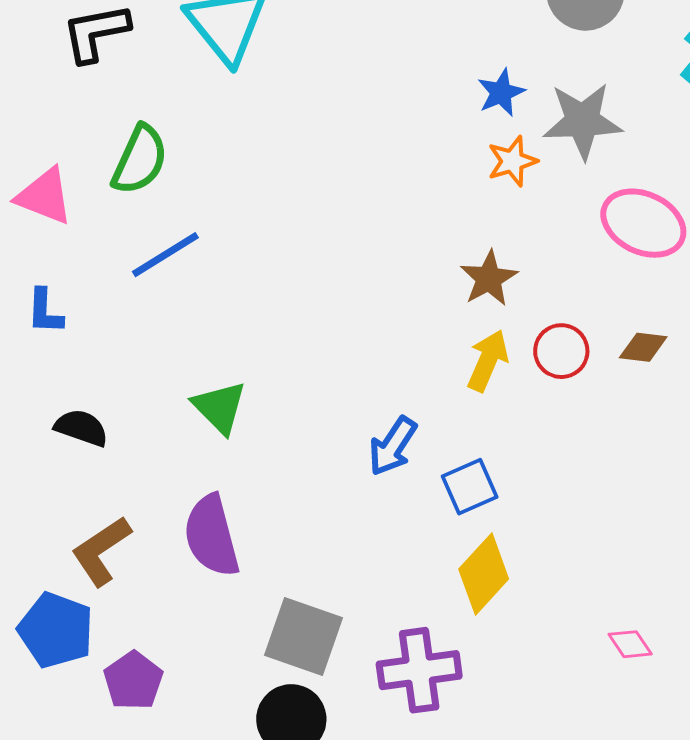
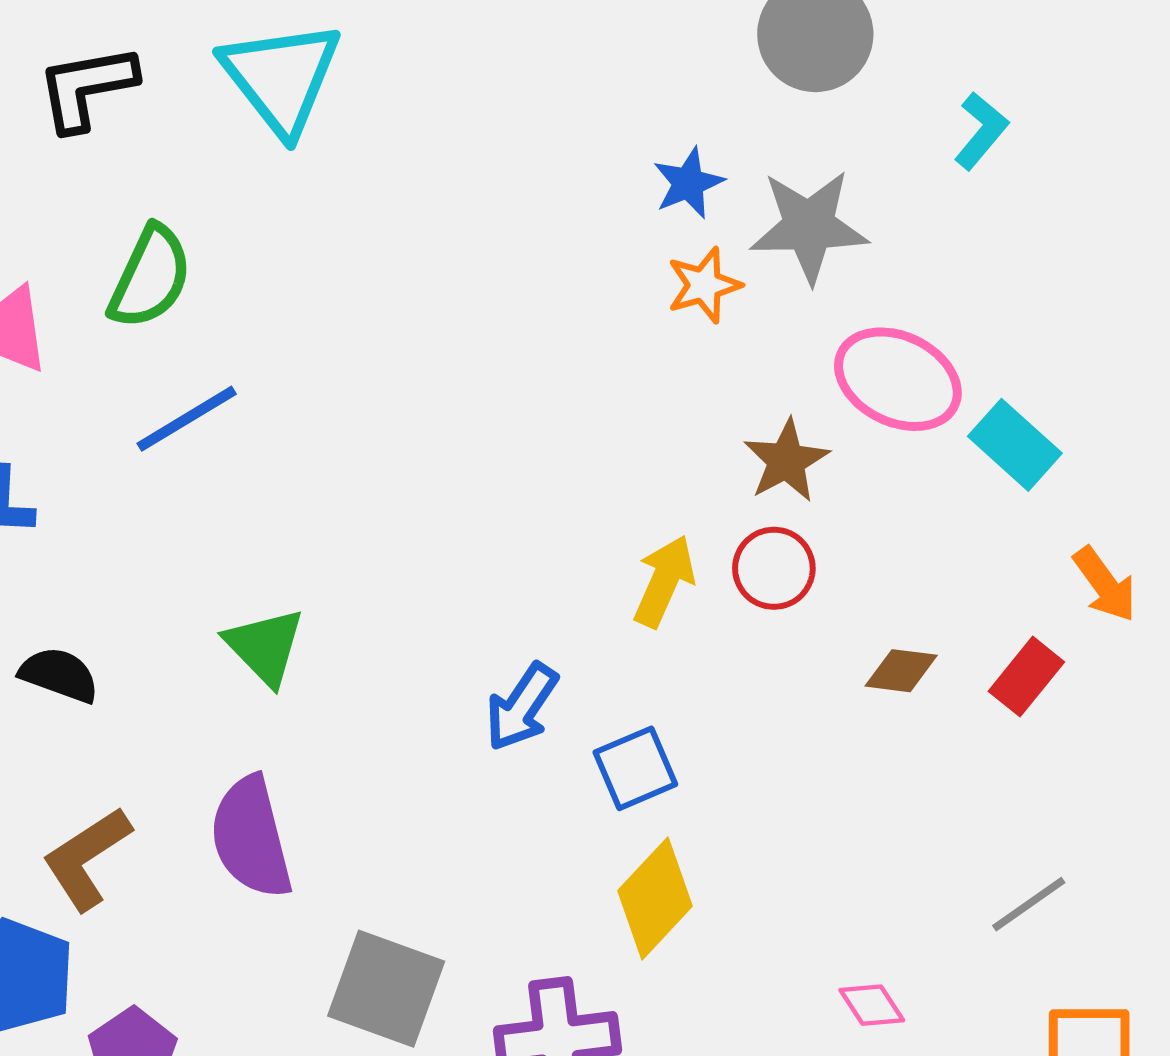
brown star: (489, 278) -> (786, 461), moved
brown diamond: (643, 347) -> (901, 671), moved

